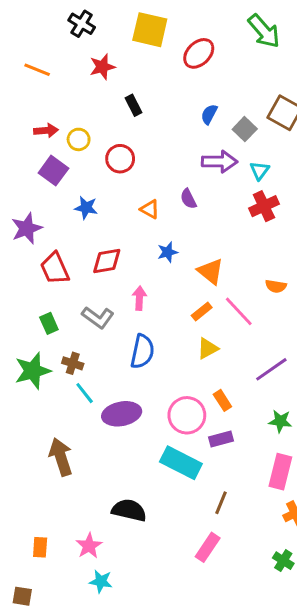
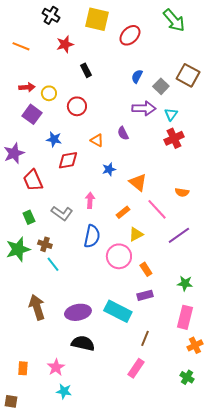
red diamond: (107, 261) -> (68, 160), moved
orange rectangle: (202, 311) -> (123, 212), moved
purple line: (271, 369) -> (179, 235), moved
purple ellipse: (122, 414) -> (78, 312), moved
pink circle: (187, 415) -> (119, 256), moved

